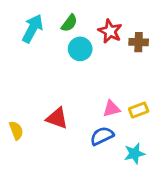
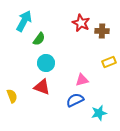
green semicircle: (69, 23) -> (39, 39), moved
cyan circle: (80, 49) -> (46, 63), moved
yellow rectangle: (139, 110) -> (109, 62), moved

